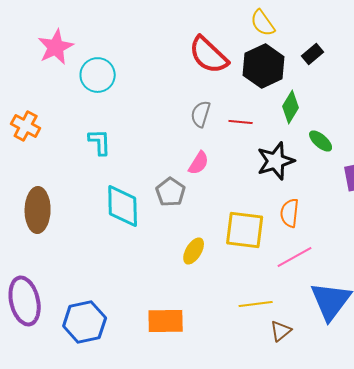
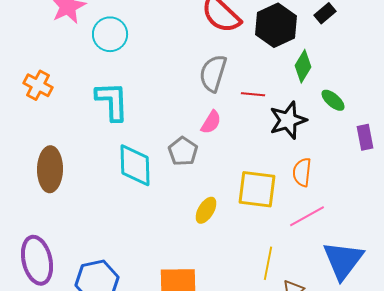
gray semicircle: (201, 114) -> (213, 73), size x1.4
red line: (241, 122) -> (253, 94), moved
cyan L-shape: (100, 142) -> (112, 101), size x1.5
yellow line: (256, 304) -> (268, 263), turned -72

